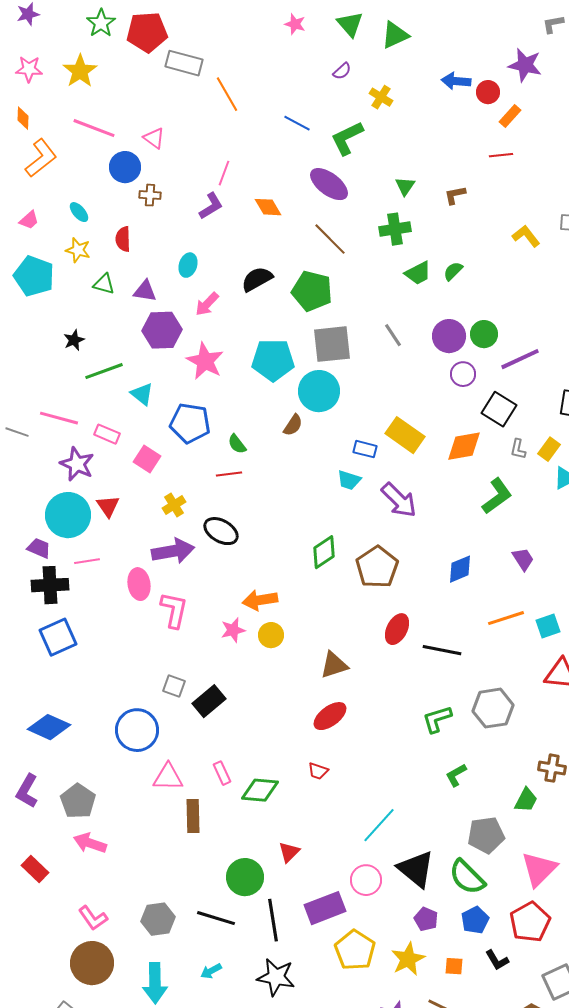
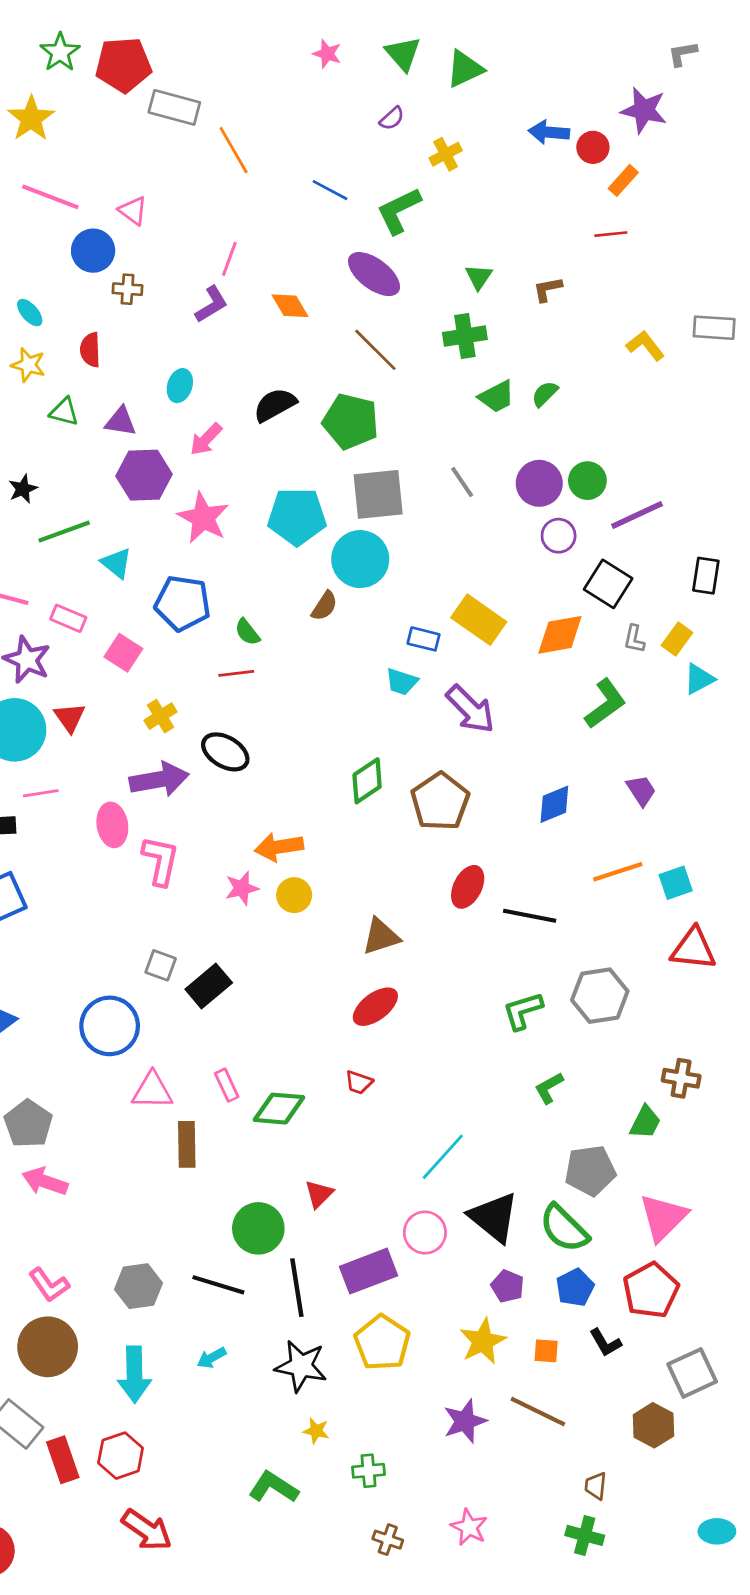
yellow cross: (381, 97) -> (446, 154), turned 30
yellow pentagon: (355, 950) -> (382, 1343), moved

